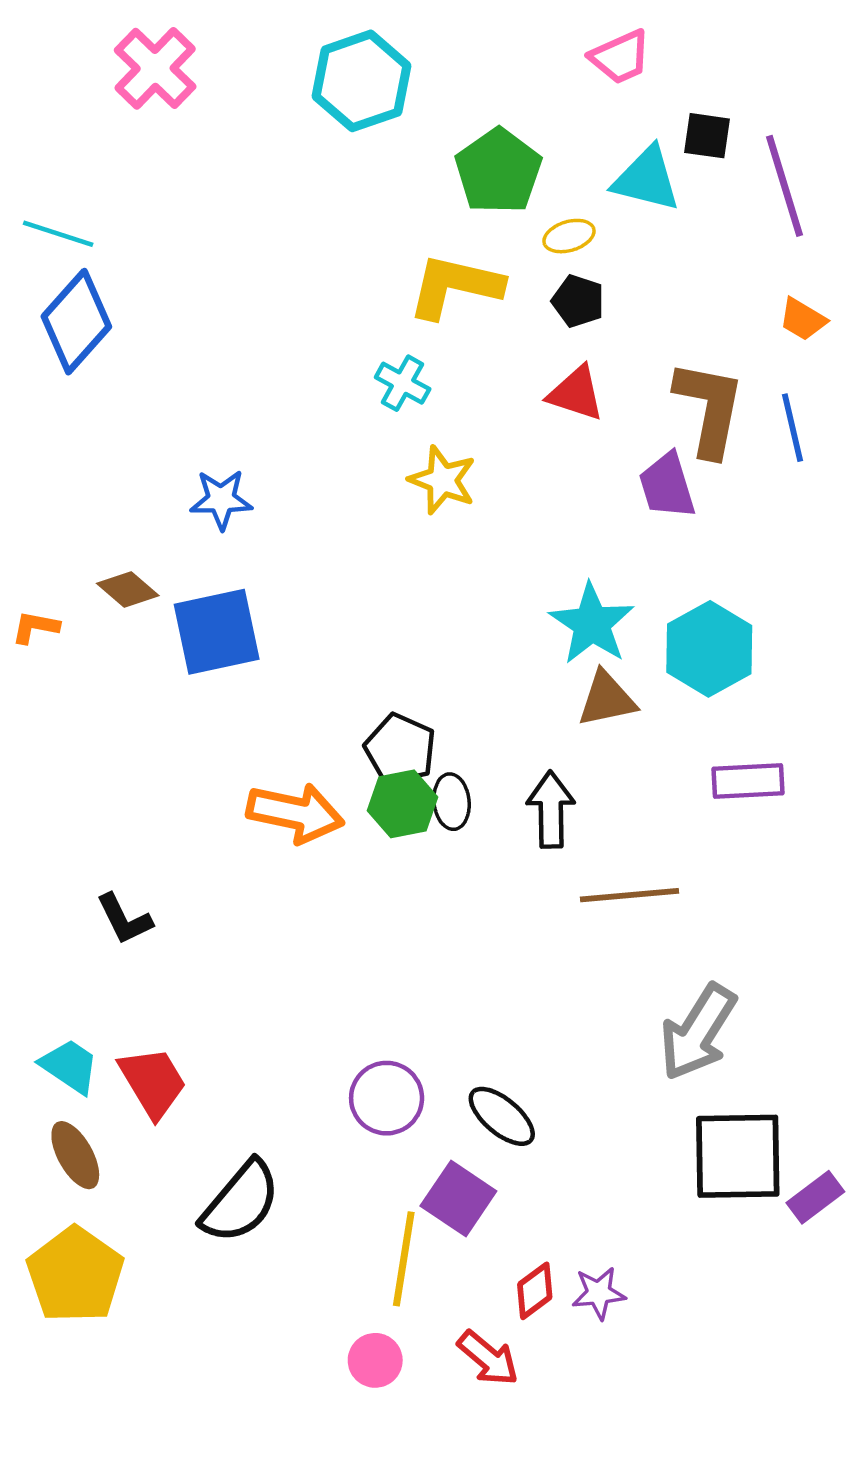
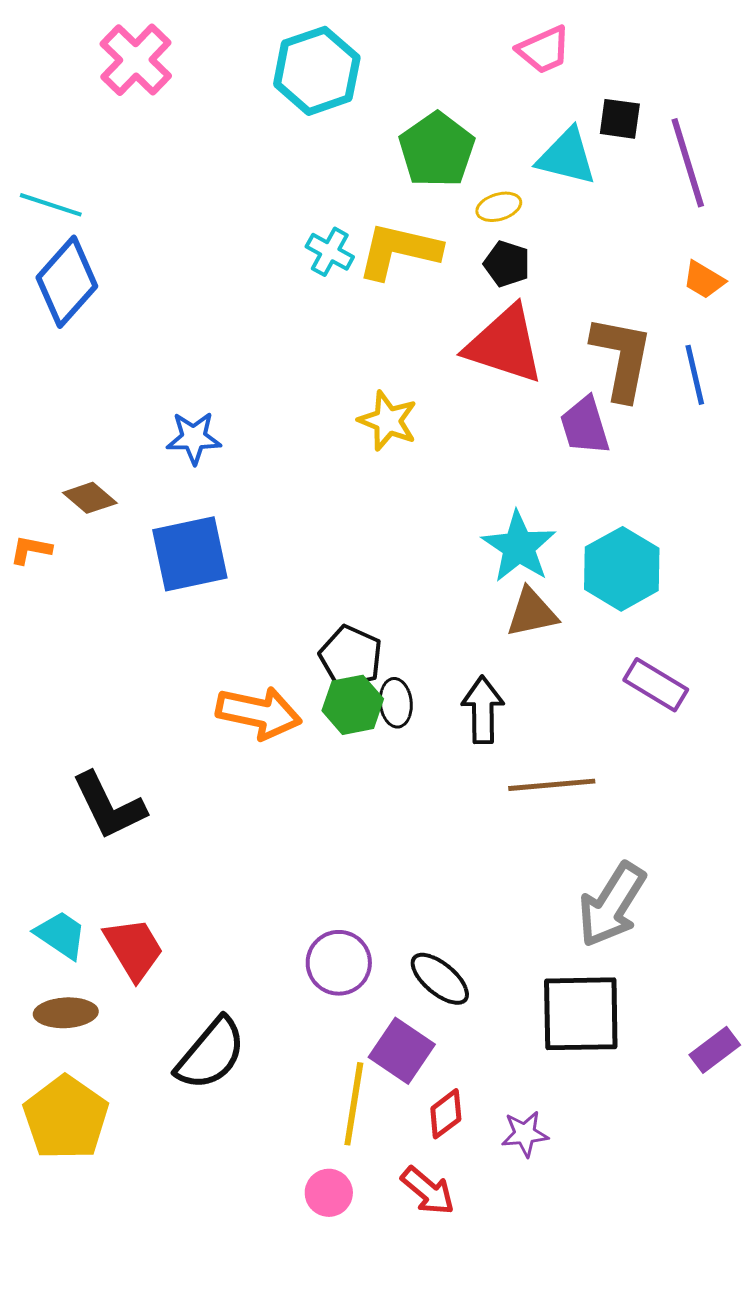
cyan cross: (403, 383) -> (330, 252), moved
red triangle: (576, 393) -> (505, 345), size x1.6
brown diamond: (128, 590) -> (90, 498), moved
purple rectangle: (748, 781) -> (656, 685), turned 34
black L-shape: (124, 919) -> (109, 806), size x1.5
brown ellipse: (75, 1155) -> (66, 1013), turned -64
black square: (738, 1156) -> (581, 1014), moved
red diamond: (535, 1291) -> (446, 1114), moved

